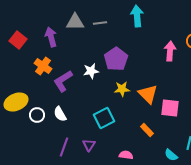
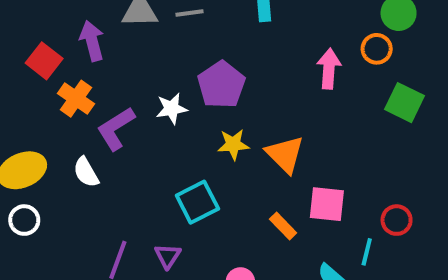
red square: (18, 40) -> (44, 61), moved
pink square: (170, 108) -> (327, 204), moved
white semicircle: (60, 114) -> (86, 172), moved
white circle: (37, 115) -> (24, 220), moved

